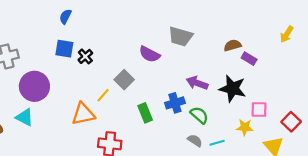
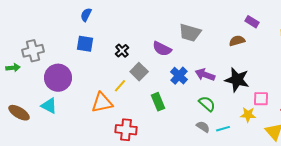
black cross: (85, 56) -> (122, 51), moved
purple rectangle: (249, 59) -> (252, 22), moved
blue cross: (175, 103) -> (179, 76), moved, turned -30

